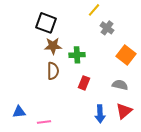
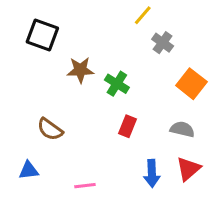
black square: (46, 23) -> (42, 35), moved
green cross: (77, 55) -> (117, 84), turned 35
brown semicircle: (53, 71) -> (50, 129), moved, turned 126
pink line: (44, 122) -> (85, 186), moved

